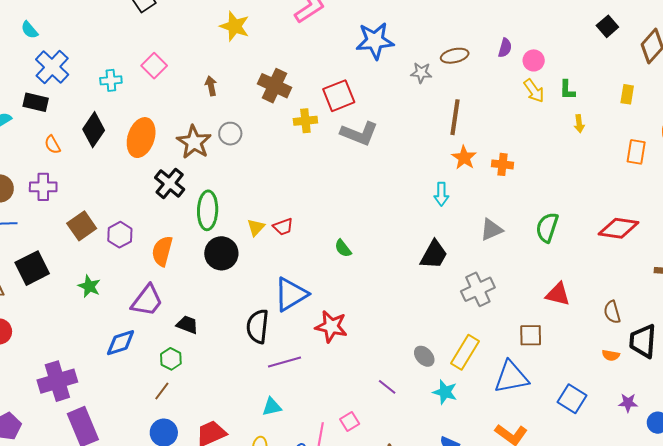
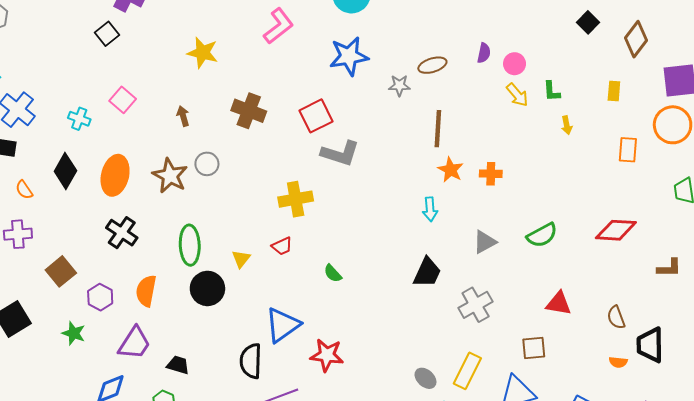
cyan cross: (111, 80) -> (79, 119), turned 30
yellow cross: (305, 121) -> (296, 199), moved, size x1.4
black cross: (170, 183) -> (122, 233), moved
red trapezoid: (283, 227) -> (282, 246), moved
green semicircle: (547, 227) -> (542, 235), turned -132
purple hexagon: (120, 235) -> (100, 297), moved

